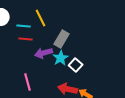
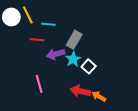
yellow line: (41, 18) -> (28, 15), moved
cyan line: (24, 26) -> (48, 24), moved

